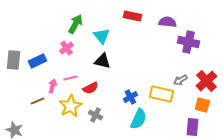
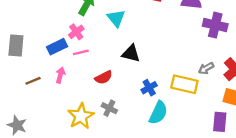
blue rectangle: (37, 61) -> (57, 47), moved
black triangle: (102, 61) -> (131, 54), moved
pink line: (70, 78) -> (81, 52), moved
brown line: (37, 101) -> (33, 81), moved
yellow star: (70, 106) -> (81, 116), moved

